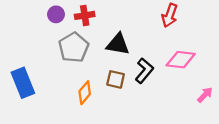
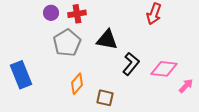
pink diamond: (181, 60) -> (164, 69), moved
brown square: (116, 79) -> (105, 98), moved

